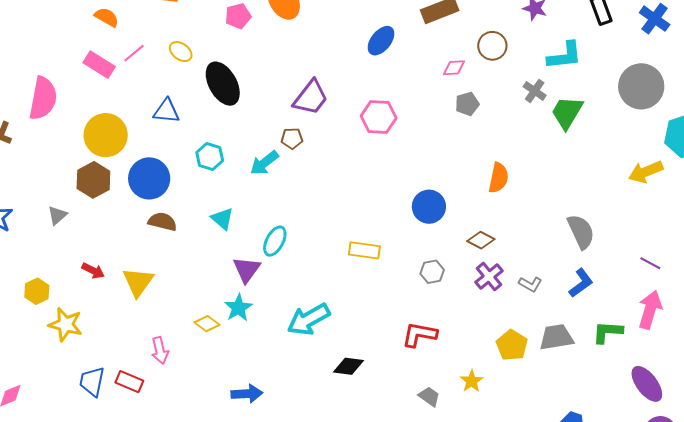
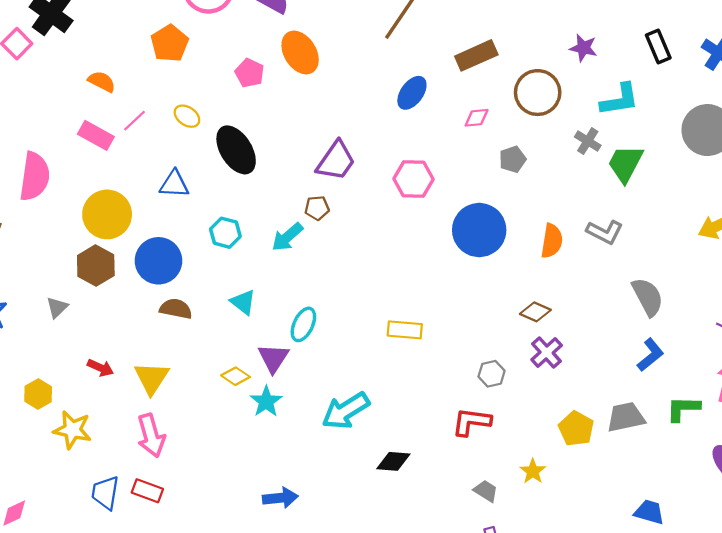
pink pentagon: (238, 16) -> (250, 73), turned -30
brown circle: (492, 46) -> (538, 93), size x1.4
pink diamond: (454, 68) -> (477, 118), moved
blue circle: (429, 207) -> (479, 230), moved, size x1.4
gray hexagon: (432, 272) -> (492, 374), moved
gray L-shape: (530, 284) -> (605, 232), moved, size x1.4
yellow diamond: (207, 324) -> (236, 376), moved
pink arrow: (160, 350) -> (151, 436), moved, size x1.4

